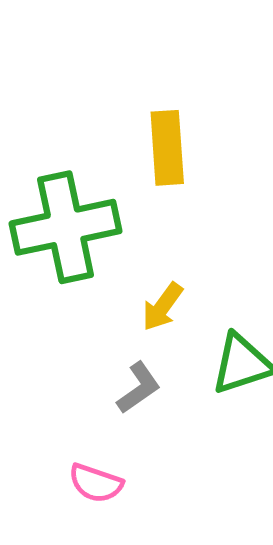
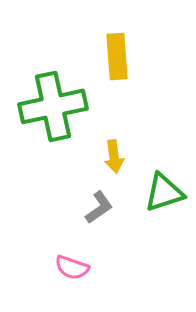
yellow arrow: (162, 307) -> (114, 156), turned -44

